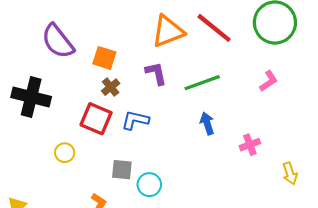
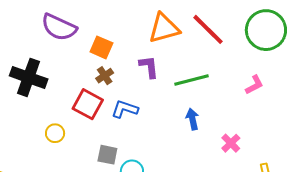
purple semicircle: (58, 41) -> (59, 27), turned -33
pink cross: (250, 145) -> (231, 143), turned -30

